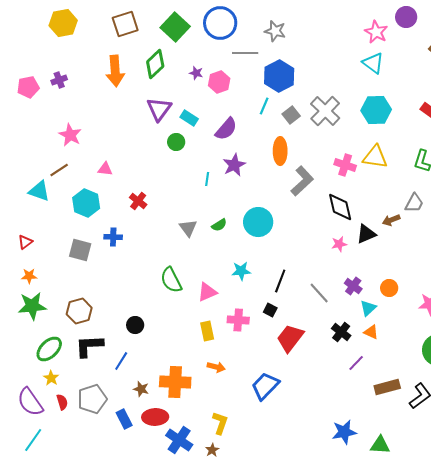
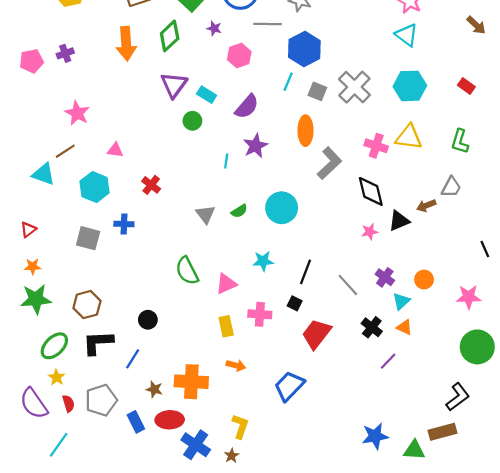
purple star: (196, 73) -> (214, 28), moved
gray square: (291, 115) -> (317, 91), turned -30
brown rectangle: (387, 387) -> (442, 432), moved
cyan line: (33, 440) -> (59, 445), moved

